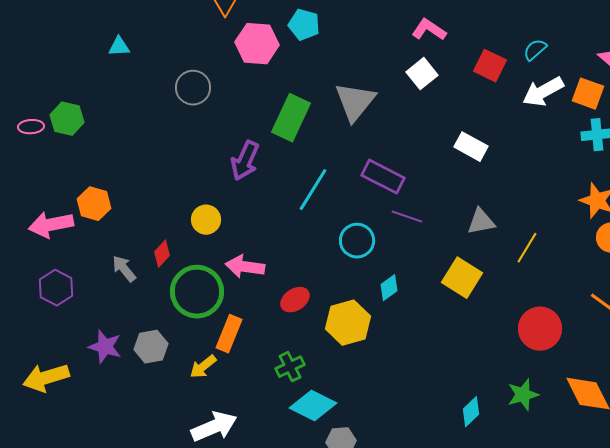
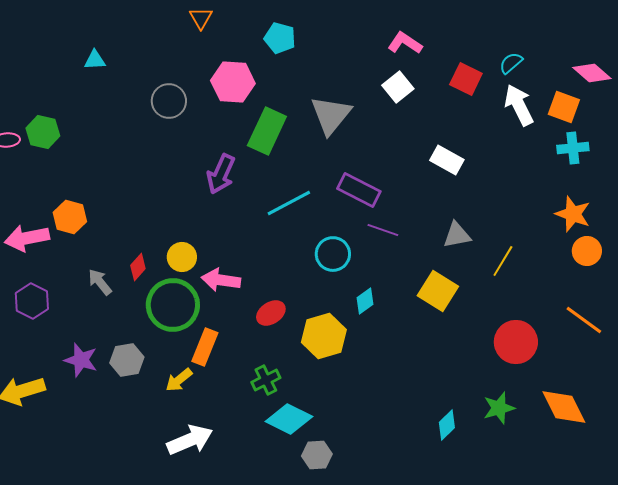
pink hexagon: (257, 44) -> (233, 82), moved
white arrow: (543, 92) -> (519, 105), turned 93
cyan line: (313, 190) -> (289, 203), turned 30
yellow circle: (206, 220) -> (182, 257), moved

